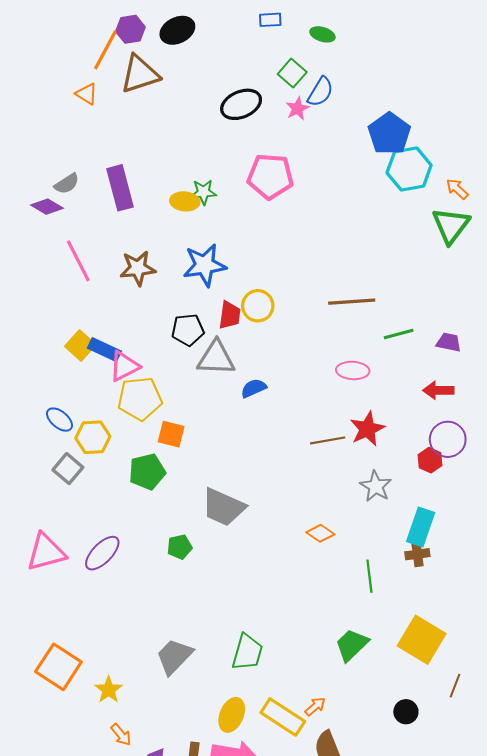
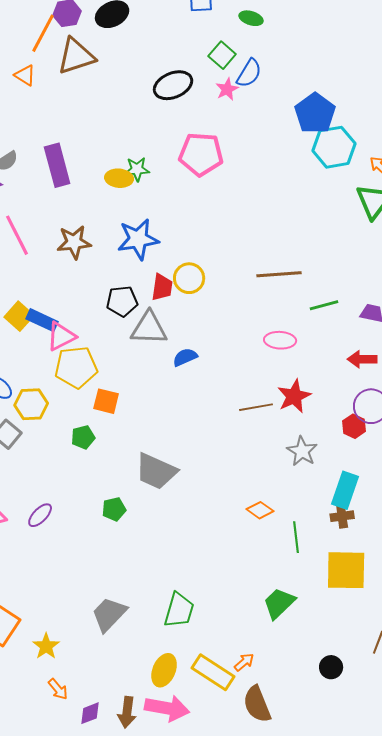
green pentagon: (147, 472) -> (83, 437), size x0.7
orange diamond: (320, 533) -> (260, 510), moved
purple ellipse: (102, 553) -> (40, 515), size x0.7
yellow square: (422, 640) -> (346, 570), moved, turned -30

